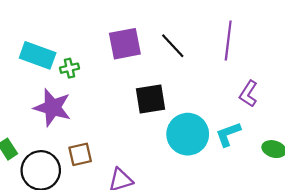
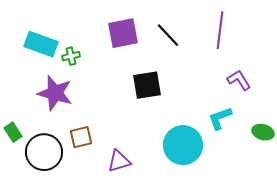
purple L-shape: (248, 94) -> (239, 80), turned 115
cyan circle: (188, 134) -> (183, 145), moved

